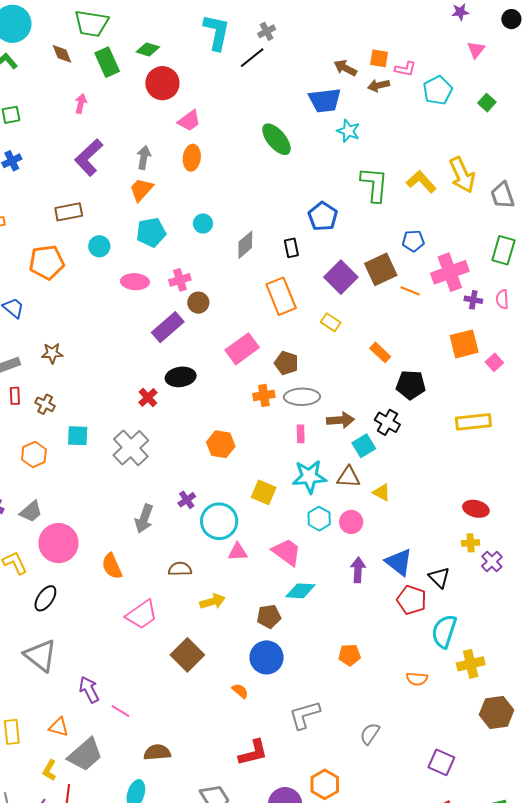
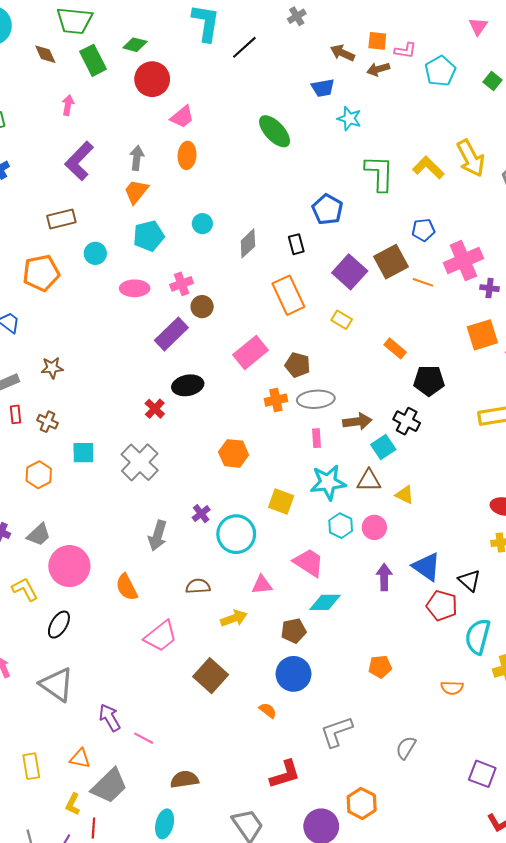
gray cross: (267, 31) -> (297, 16), moved
blue trapezoid: (325, 100) -> (323, 88), size x0.7
pink triangle: (238, 552) -> (262, 585), moved

